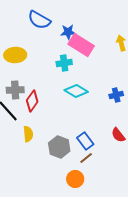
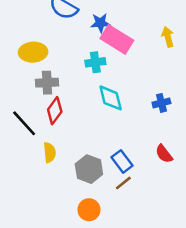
gray cross: (15, 90) -> (47, 83), moved
cyan diamond: (76, 91) -> (111, 98), turned 45
orange circle: (75, 179) -> (89, 210), moved

